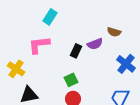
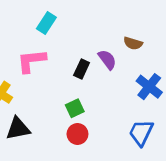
purple semicircle: (95, 44) -> (107, 60), turned -105

